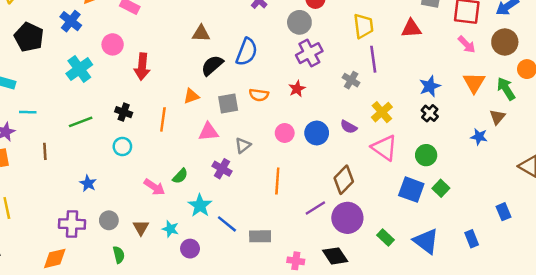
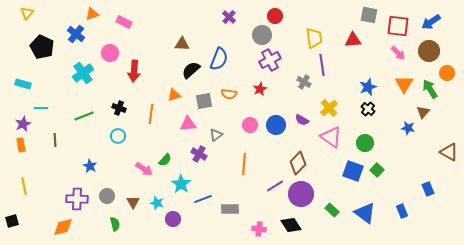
blue line: (227, 224) -> (203, 199), turned -60

